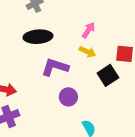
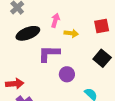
pink arrow: (88, 30) -> (55, 20), moved
black square: (108, 75) -> (102, 58), moved

